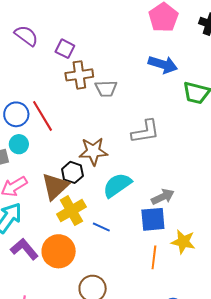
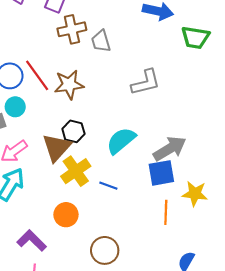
gray trapezoid: (106, 89) -> (101, 41), turned 80
brown star: (93, 151) -> (69, 85), moved
gray arrow: (163, 197) -> (170, 149), size x1.4
purple L-shape: (24, 249) -> (32, 241), moved
orange circle: (59, 251) -> (66, 215), size x0.7

